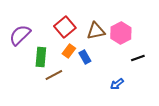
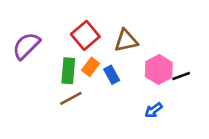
pink hexagon: (121, 33) -> (159, 70), moved
green rectangle: (41, 57) -> (68, 71), moved

